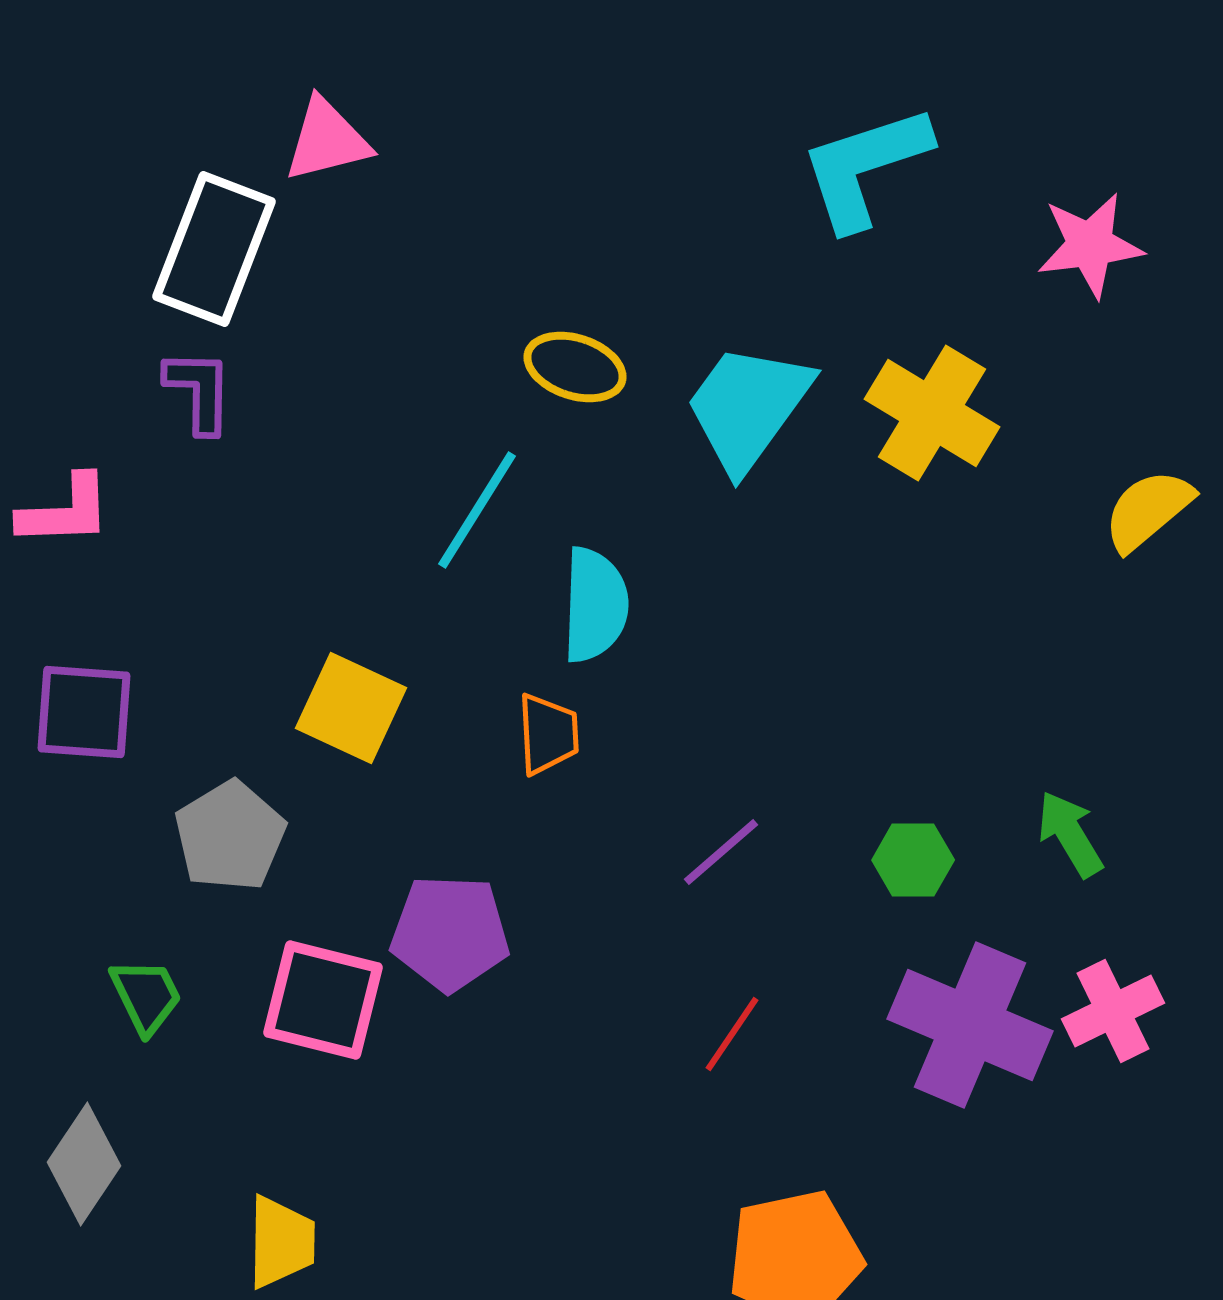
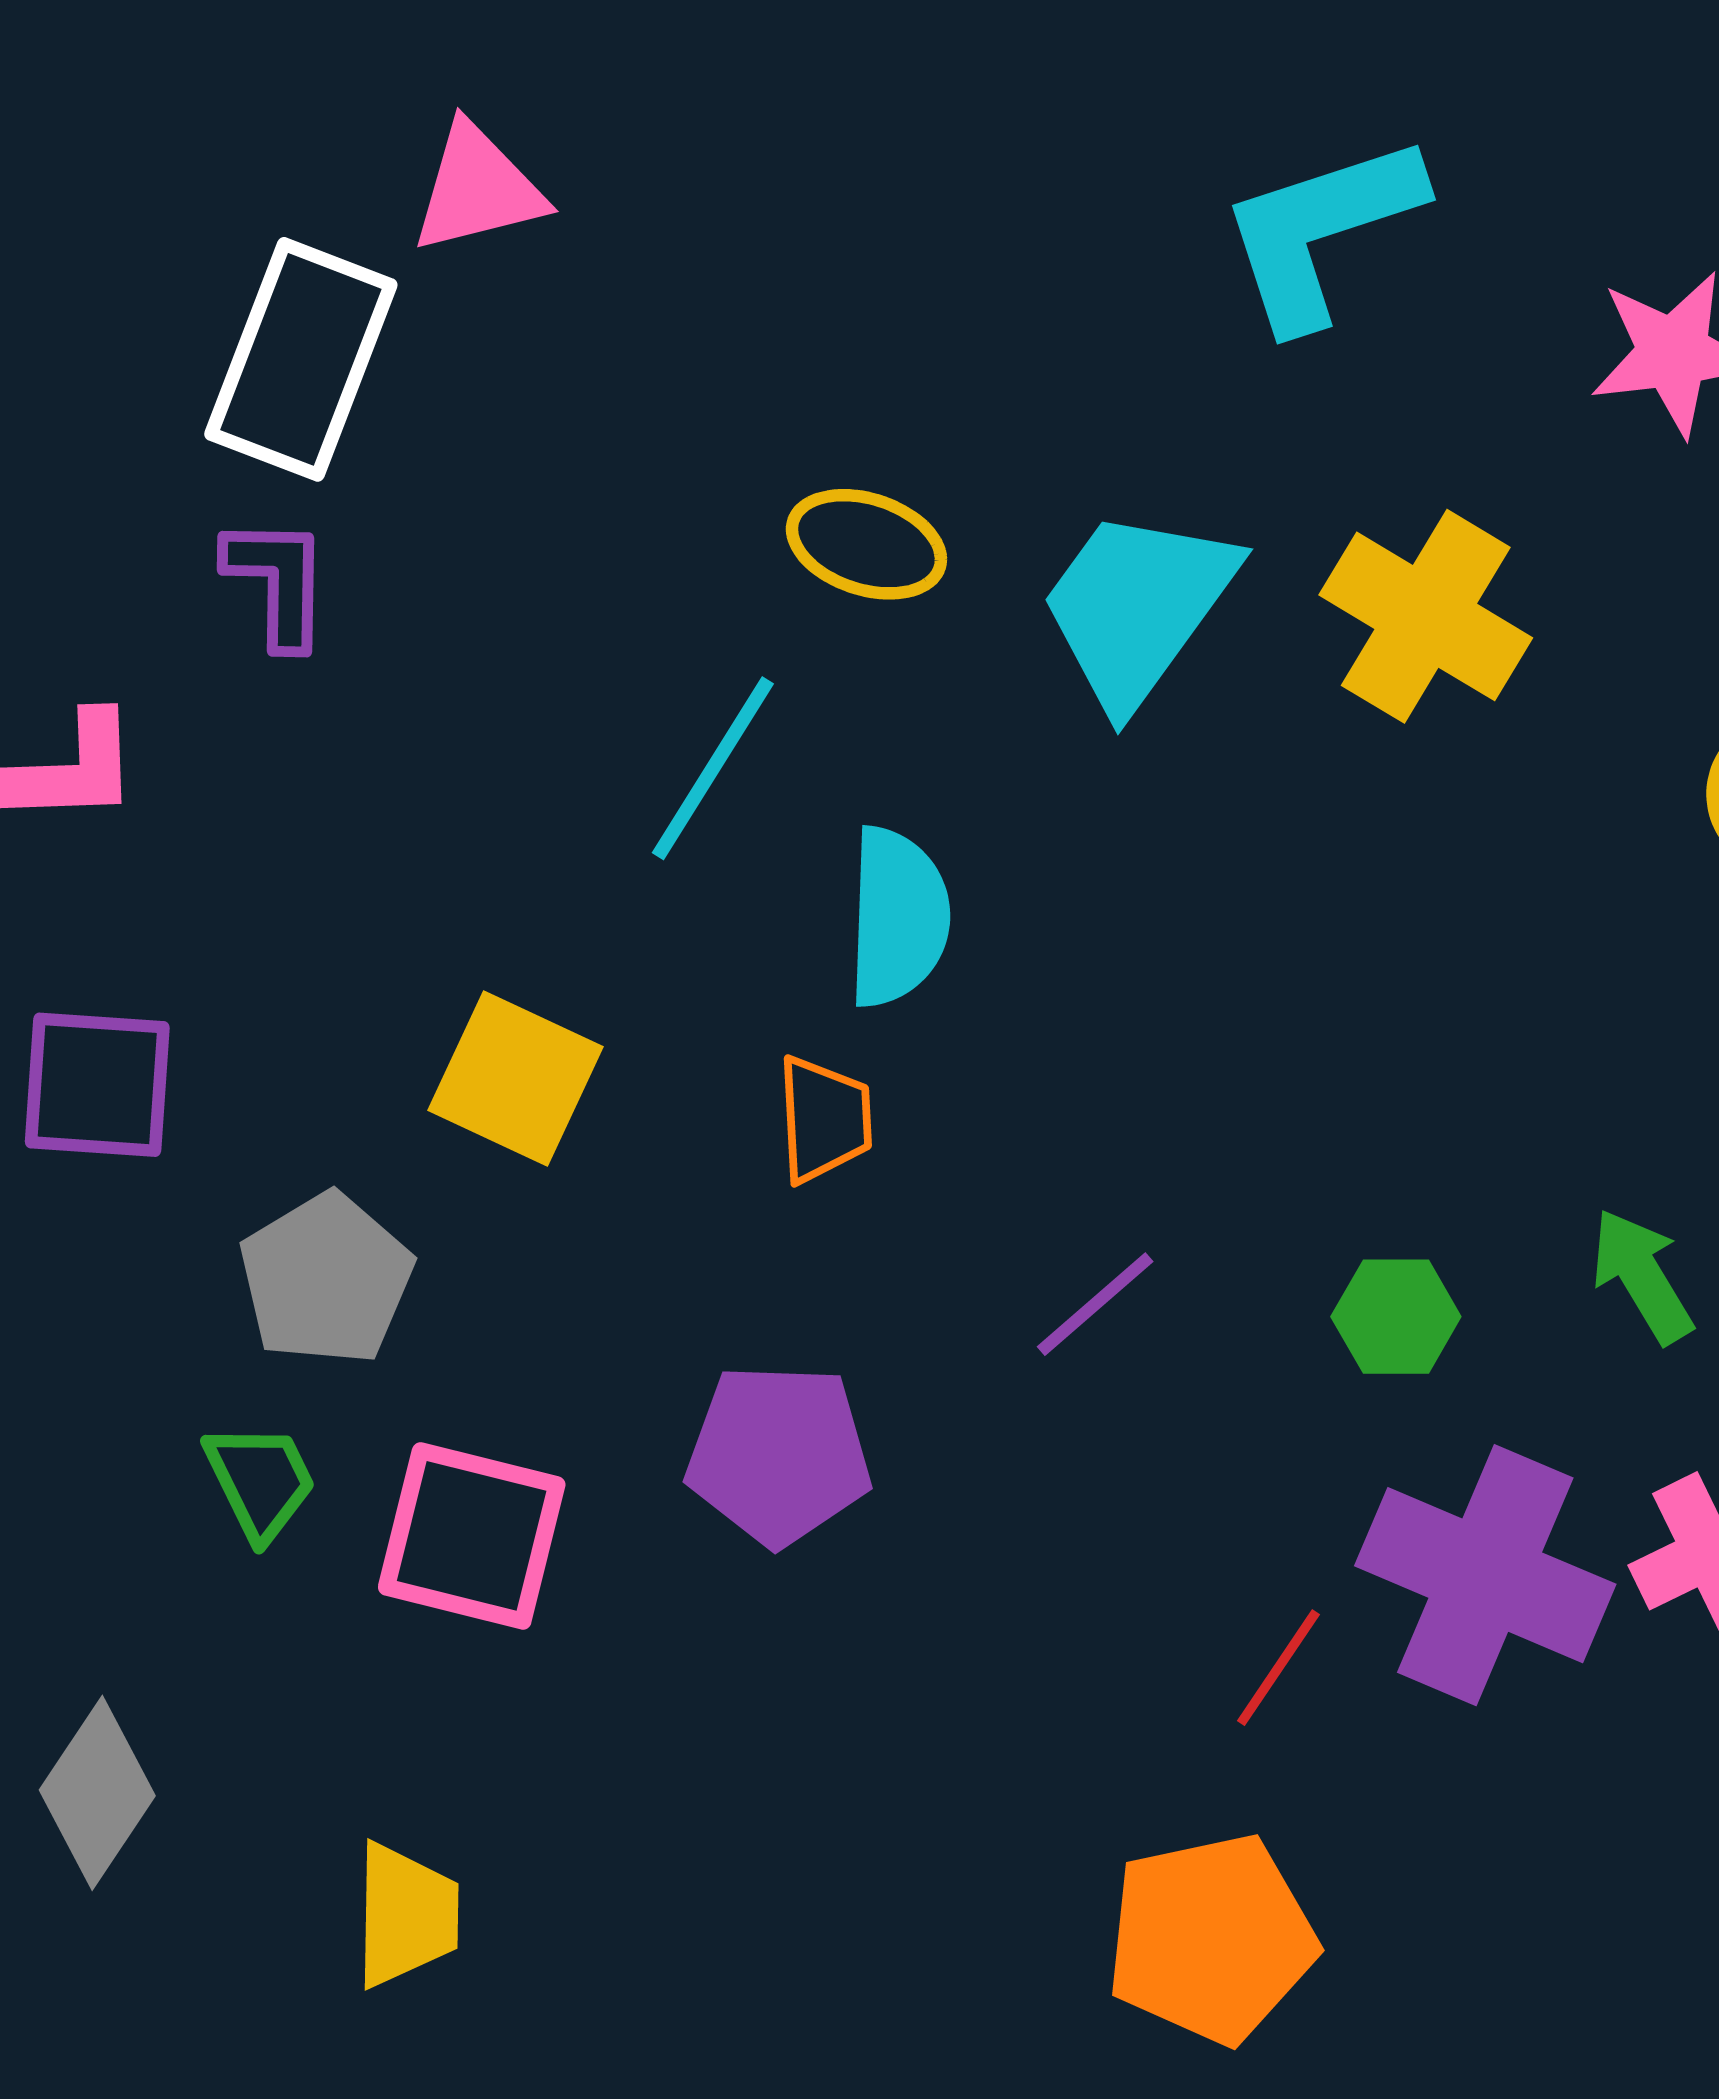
purple pentagon: (450, 933) -> (779, 1454), moved
green trapezoid: (146, 996) -> (260, 1481), moved
red line: (732, 1034) -> (1278, 1668), moved

